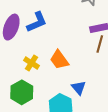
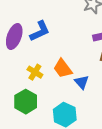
blue triangle: (79, 88) -> (82, 82), moved

